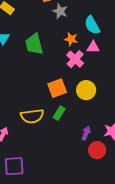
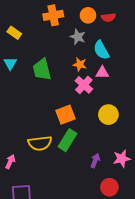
gray star: (60, 11) -> (78, 37), moved
yellow circle: (86, 90) -> (108, 115), moved
green rectangle: (59, 113) -> (68, 140), size x1.5
red circle: (97, 150) -> (109, 187), moved

